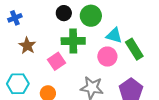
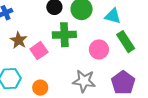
cyan triangle: (114, 35) -> (113, 16), moved
pink square: (56, 61) -> (39, 51), moved

